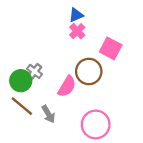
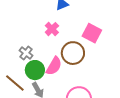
pink cross: (77, 31) -> (52, 29), moved
green circle: (21, 81) -> (35, 70), moved

